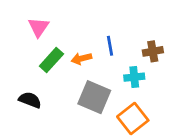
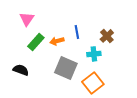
brown cross: (153, 51) -> (107, 36), turned -32

